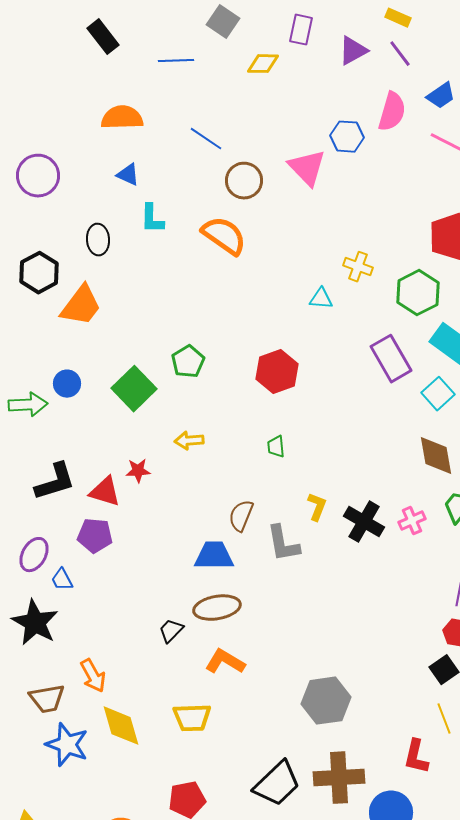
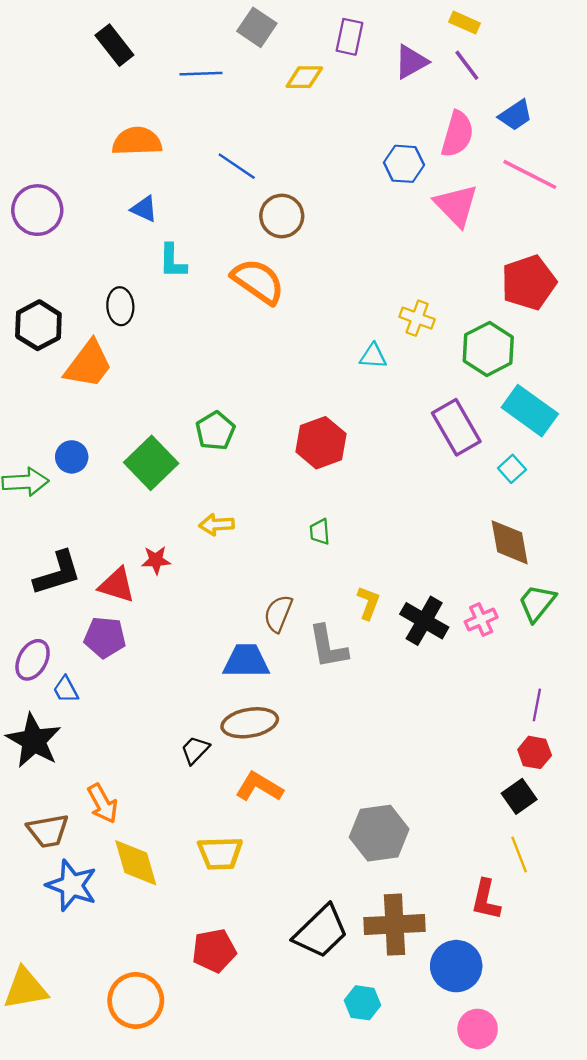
pink triangle: (307, 168) -> (456, 205), moved
black ellipse: (98, 240) -> (120, 306), moved
cyan square: (438, 394) -> (512, 469), size x0.7

